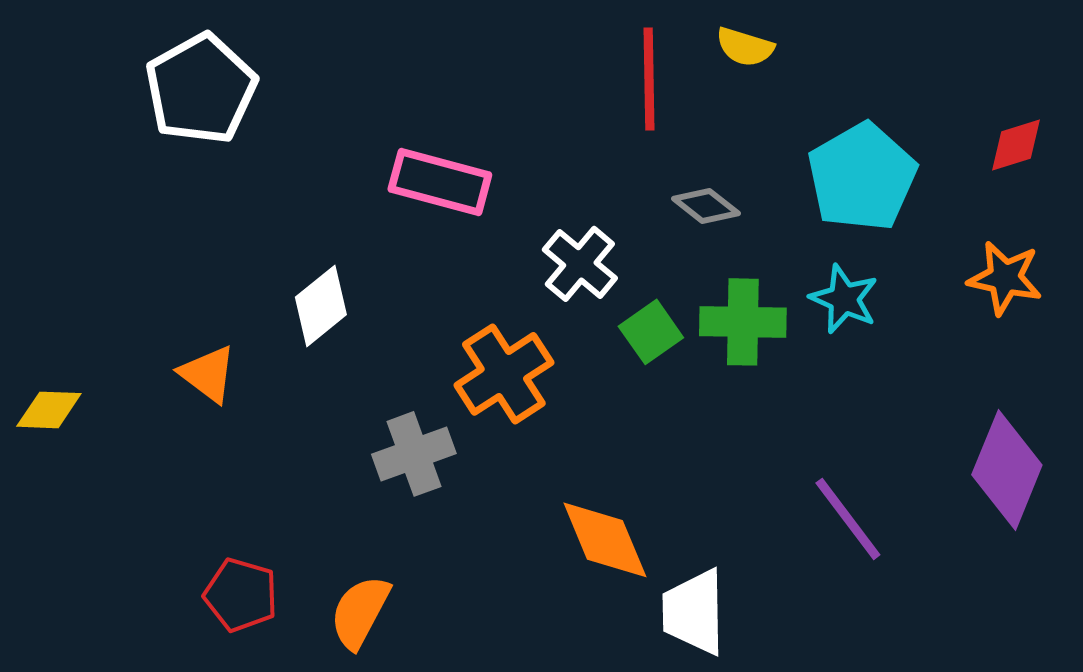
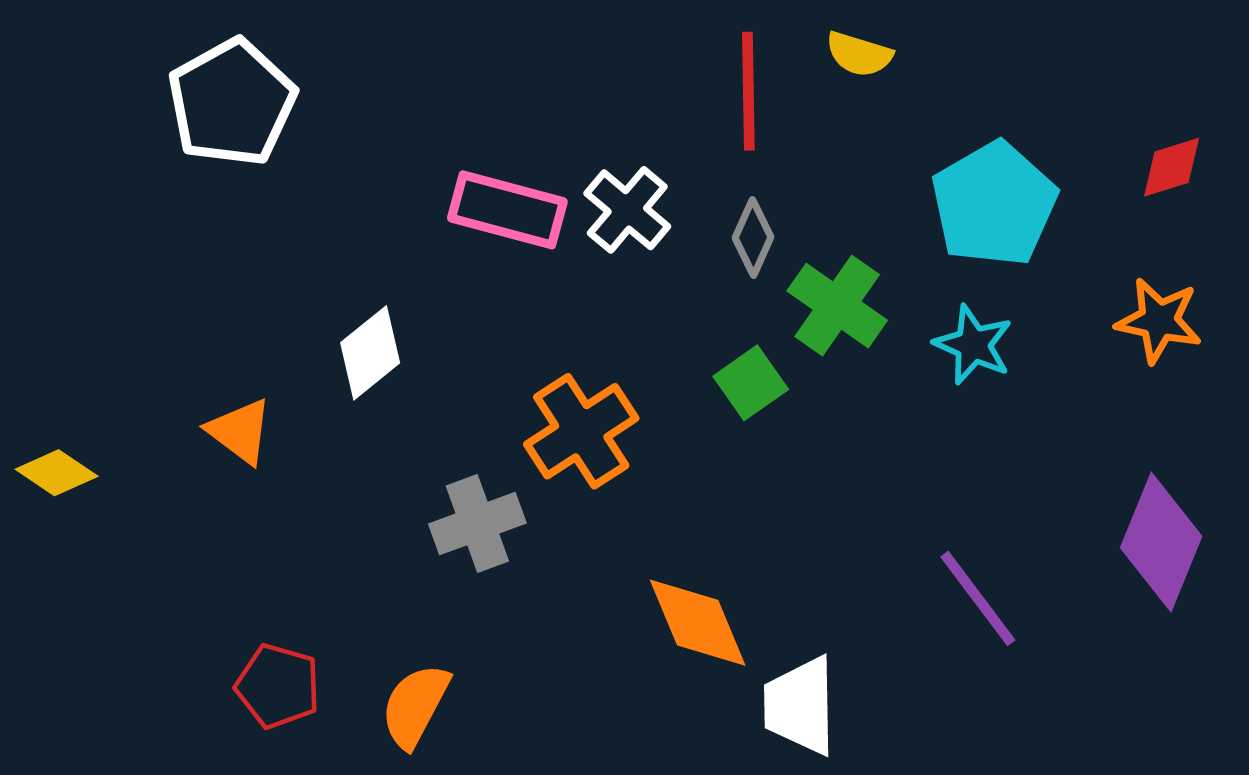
gray diamond: (706, 206) -> (753, 238), moved, turned 76
white cross: (580, 264) -> (627, 210), moved
green cross: (743, 322) -> (837, 306), moved, turned 34
yellow diamond: (49, 410) -> (57, 473), turned 32

